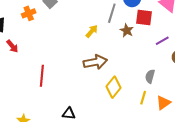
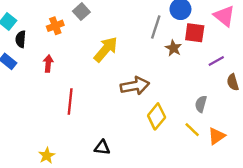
yellow arrow: (92, 31) -> (106, 49), moved, size x1.6
red arrow: (12, 46) -> (48, 64), moved, turned -136
yellow line: (143, 98) -> (192, 130), turned -64

